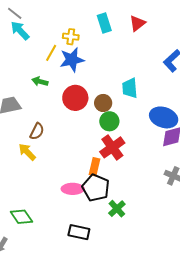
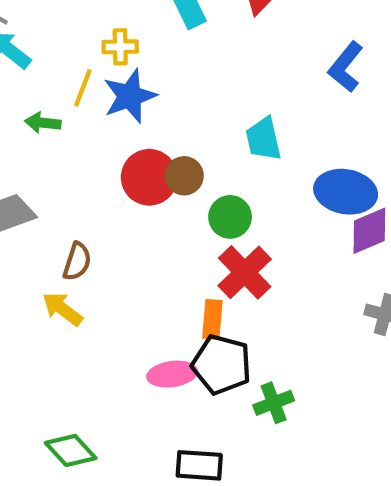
green arrow: (40, 81) -> (43, 123), moved
brown circle: (103, 103) -> (184, 176), moved
green cross: (117, 209) -> (274, 403), turned 30

